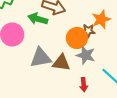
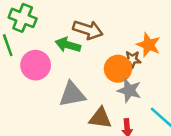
orange star: (101, 19) -> (149, 45), turned -30
brown triangle: (61, 63) -> (100, 118), moved

